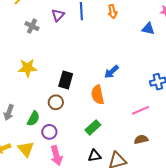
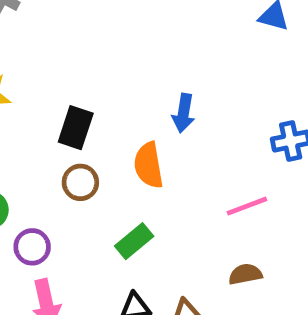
blue arrow: (111, 72) -> (183, 113), turned -42
brown circle: (56, 102) -> (80, 182), moved

